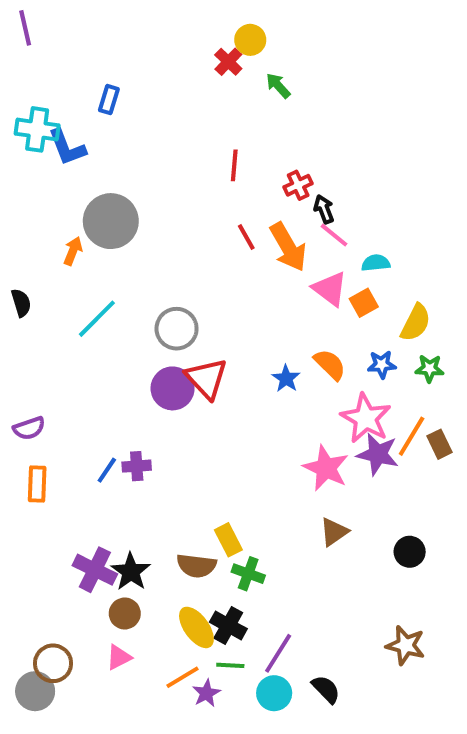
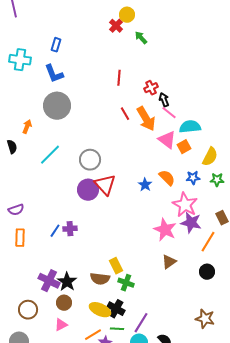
blue L-shape: (67, 147) -> (54, 74), moved
orange arrow: (73, 251) -> (27, 127), moved
cyan semicircle: (376, 263) -> (190, 127), size x1.5
orange line: (412, 436) -> (208, 242), moved
yellow ellipse: (196, 627) -> (100, 310), turned -30
brown circle: (53, 663) -> (28, 310), moved

